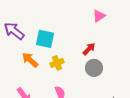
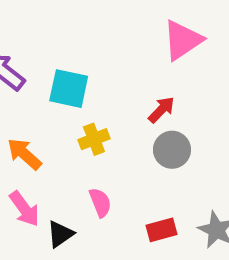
pink triangle: (99, 16) -> (183, 40), size x1.5
orange arrow: (30, 60) -> (24, 154), moved

